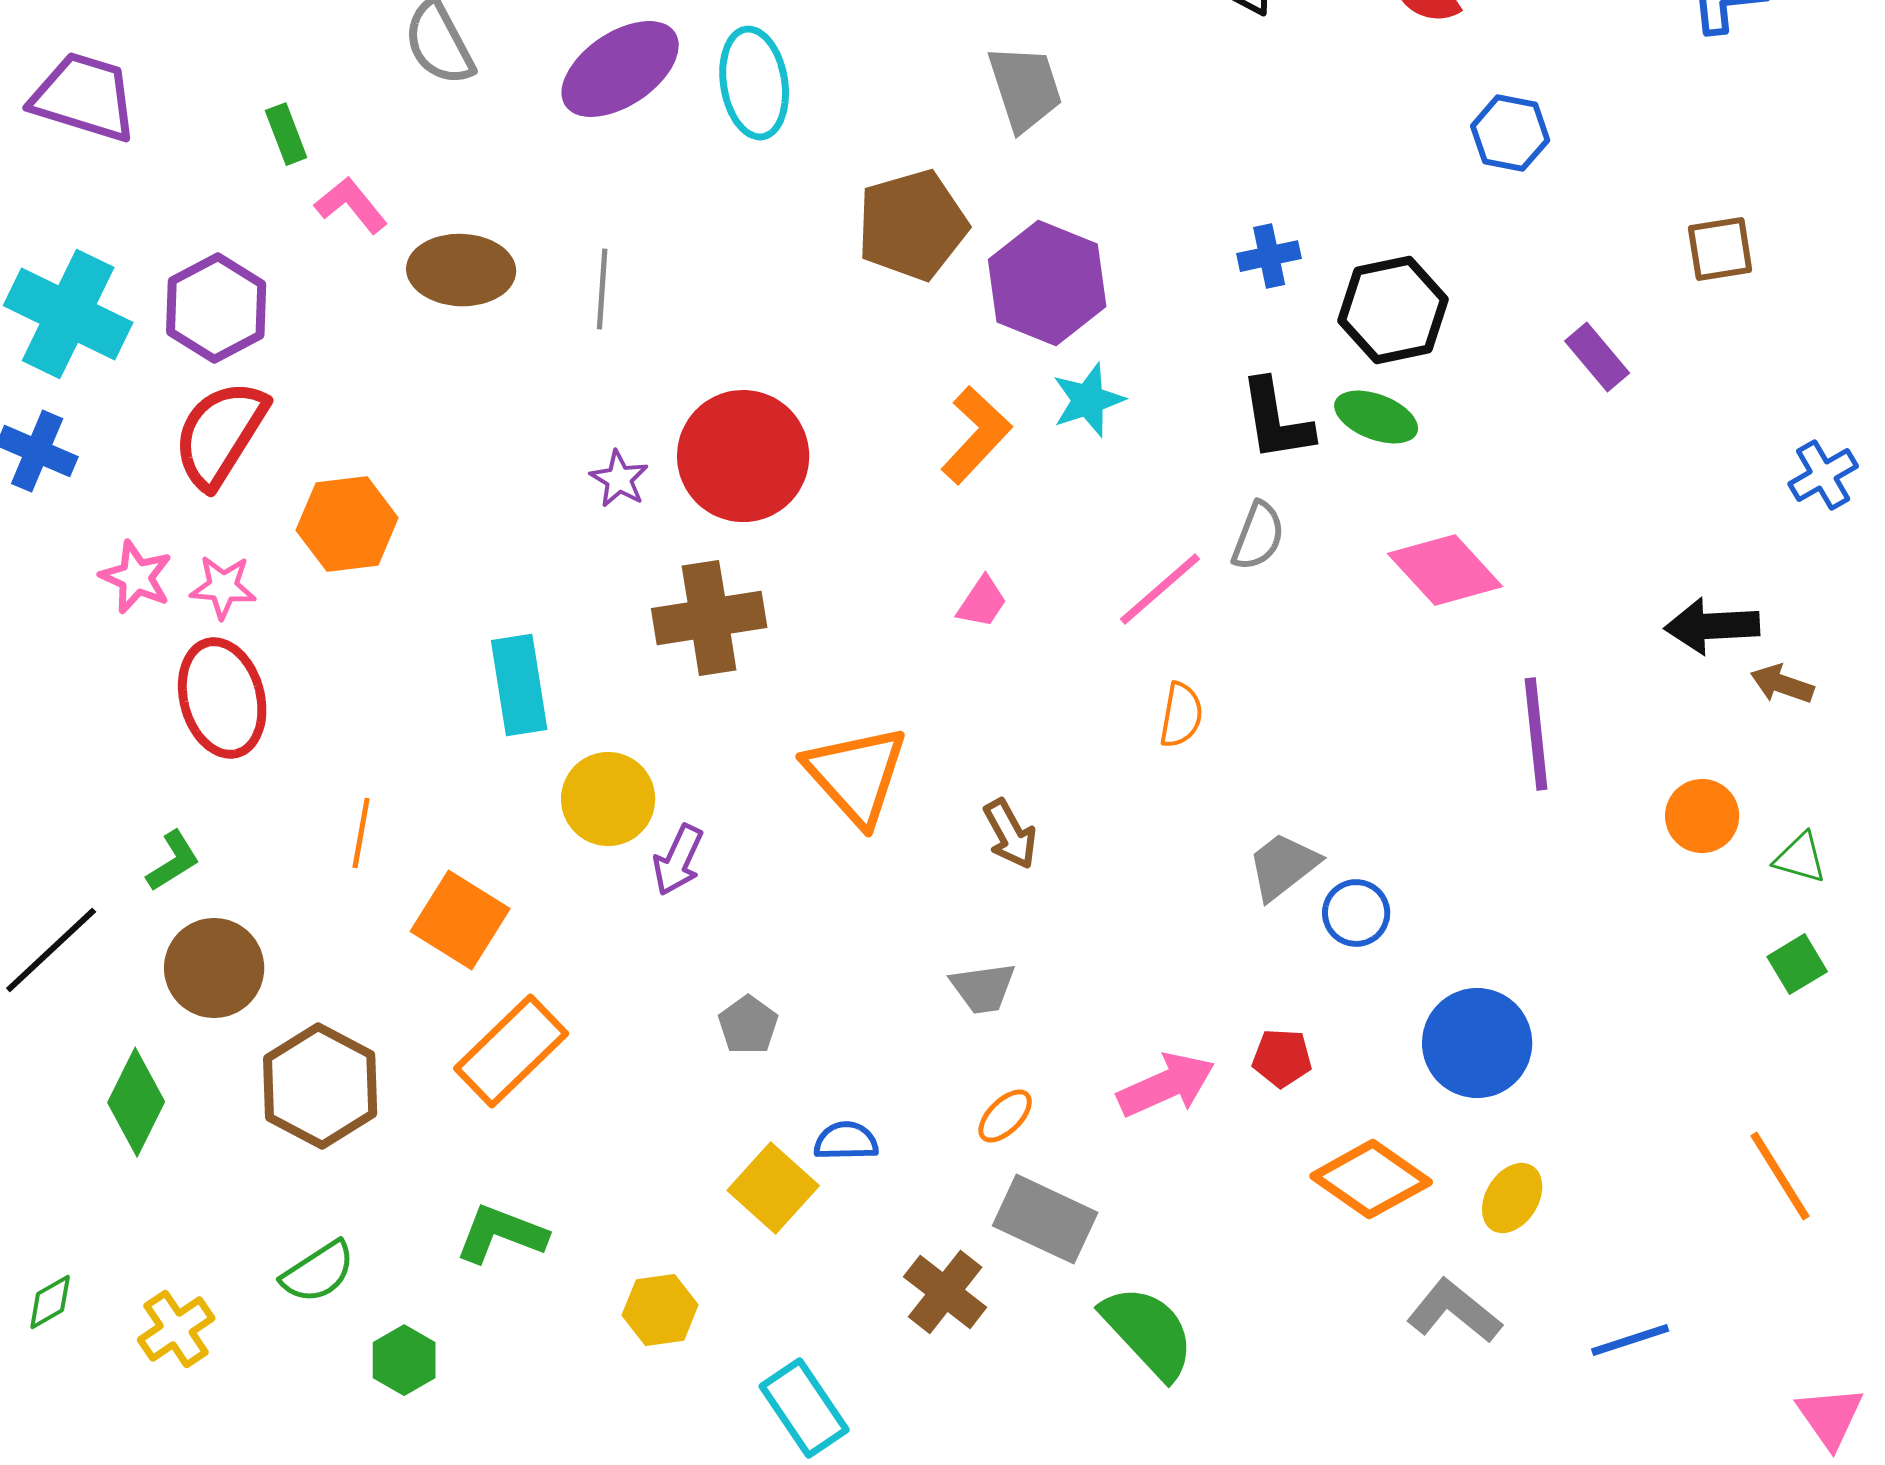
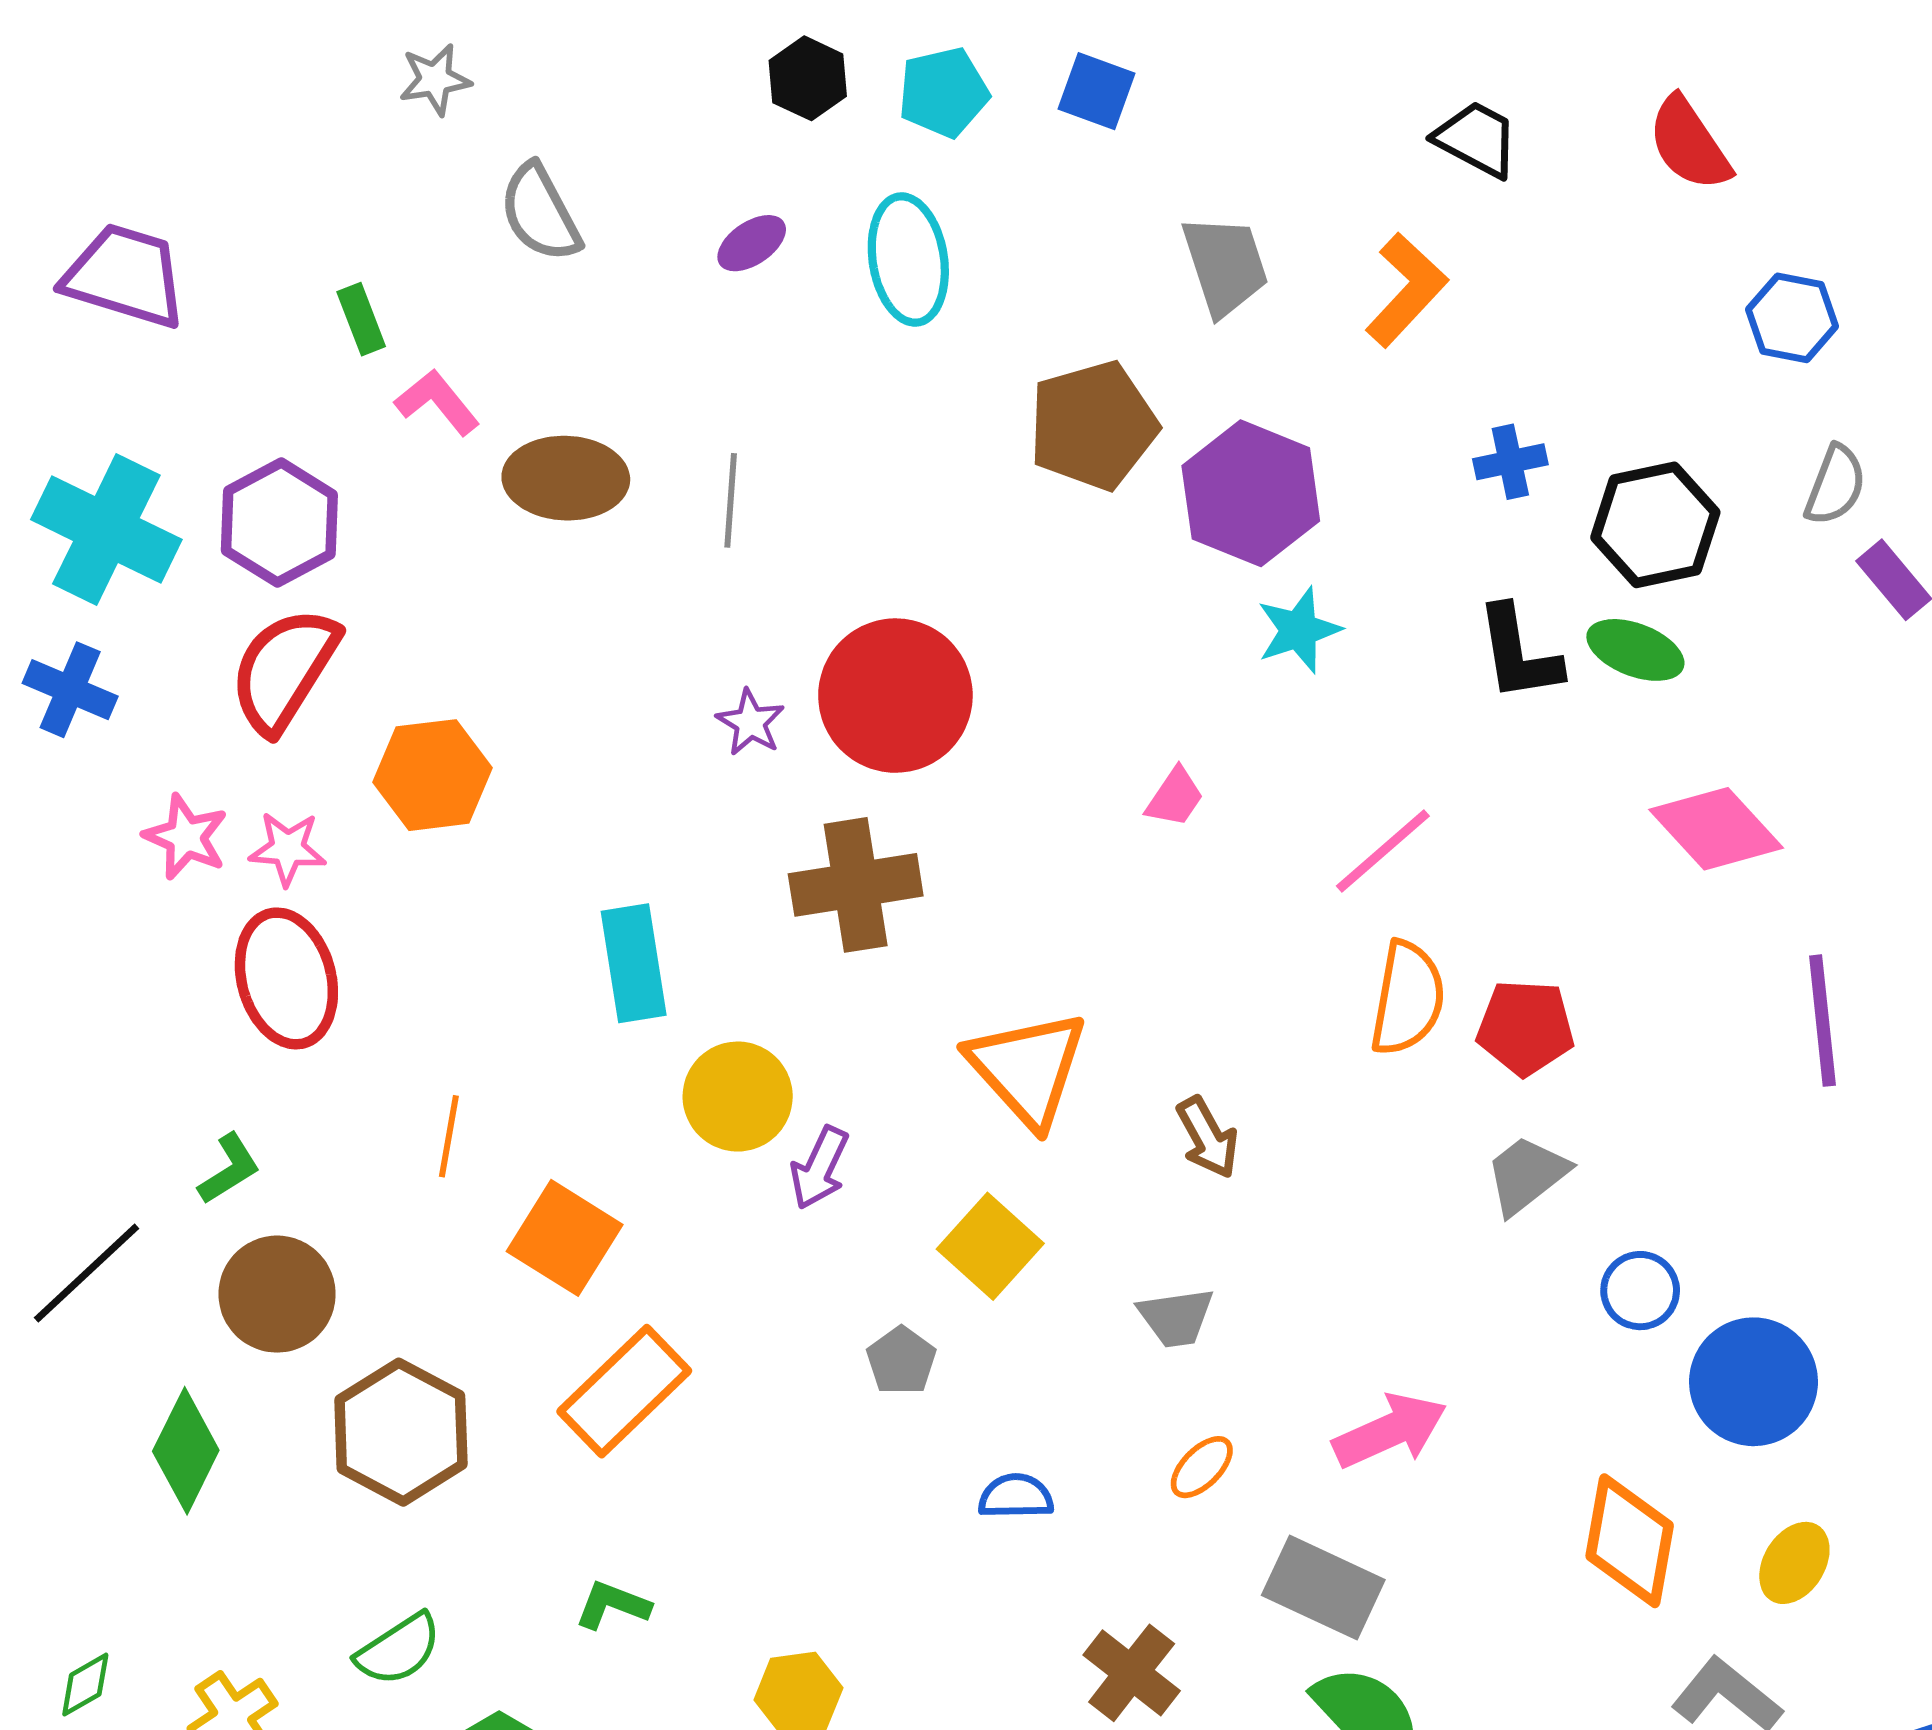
purple ellipse: (620, 69) -> (752, 243), size x0.5
orange L-shape: (976, 435) -> (1406, 290), moved
gray semicircle: (1258, 536) -> (1835, 485), moved
pink trapezoid: (982, 602) -> (1175, 797), moved
orange semicircle: (1181, 715) -> (1407, 998), size x1.5
blue circle: (1356, 913) -> (1640, 1291), moved
red pentagon: (1282, 1058) -> (1526, 1028), moved, size x1.4
orange diamond: (1371, 1179) -> (1630, 1541), turned 65
yellow square: (773, 1188) -> (990, 1246), moved
gray rectangle: (1045, 1219) -> (1323, 1588), moved
green L-shape: (501, 1234) -> (613, 1605), size x0.7

